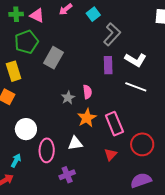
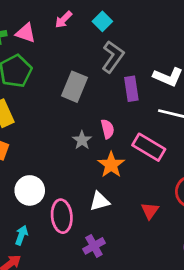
gray L-shape: (112, 34) -> (113, 57), moved
gray rectangle: (53, 58) -> (75, 87), moved
pink rectangle: (114, 124) -> (149, 147), moved, turned -30

